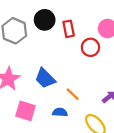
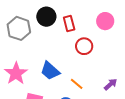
red circle: (90, 47) -> (84, 46), moved

